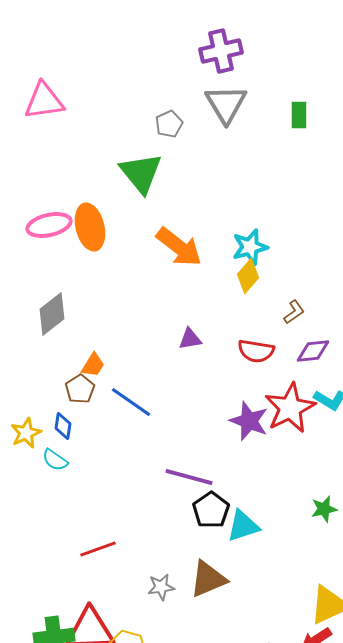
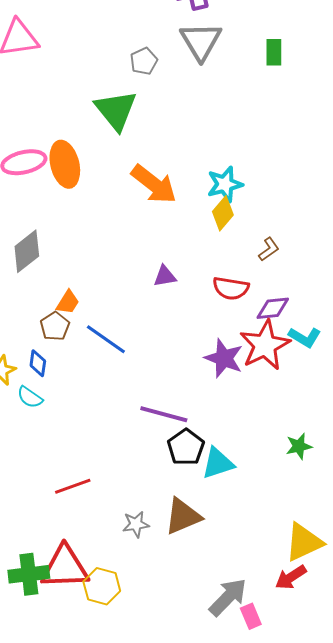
purple diamond: (313, 351) -> (273, 308), moved

